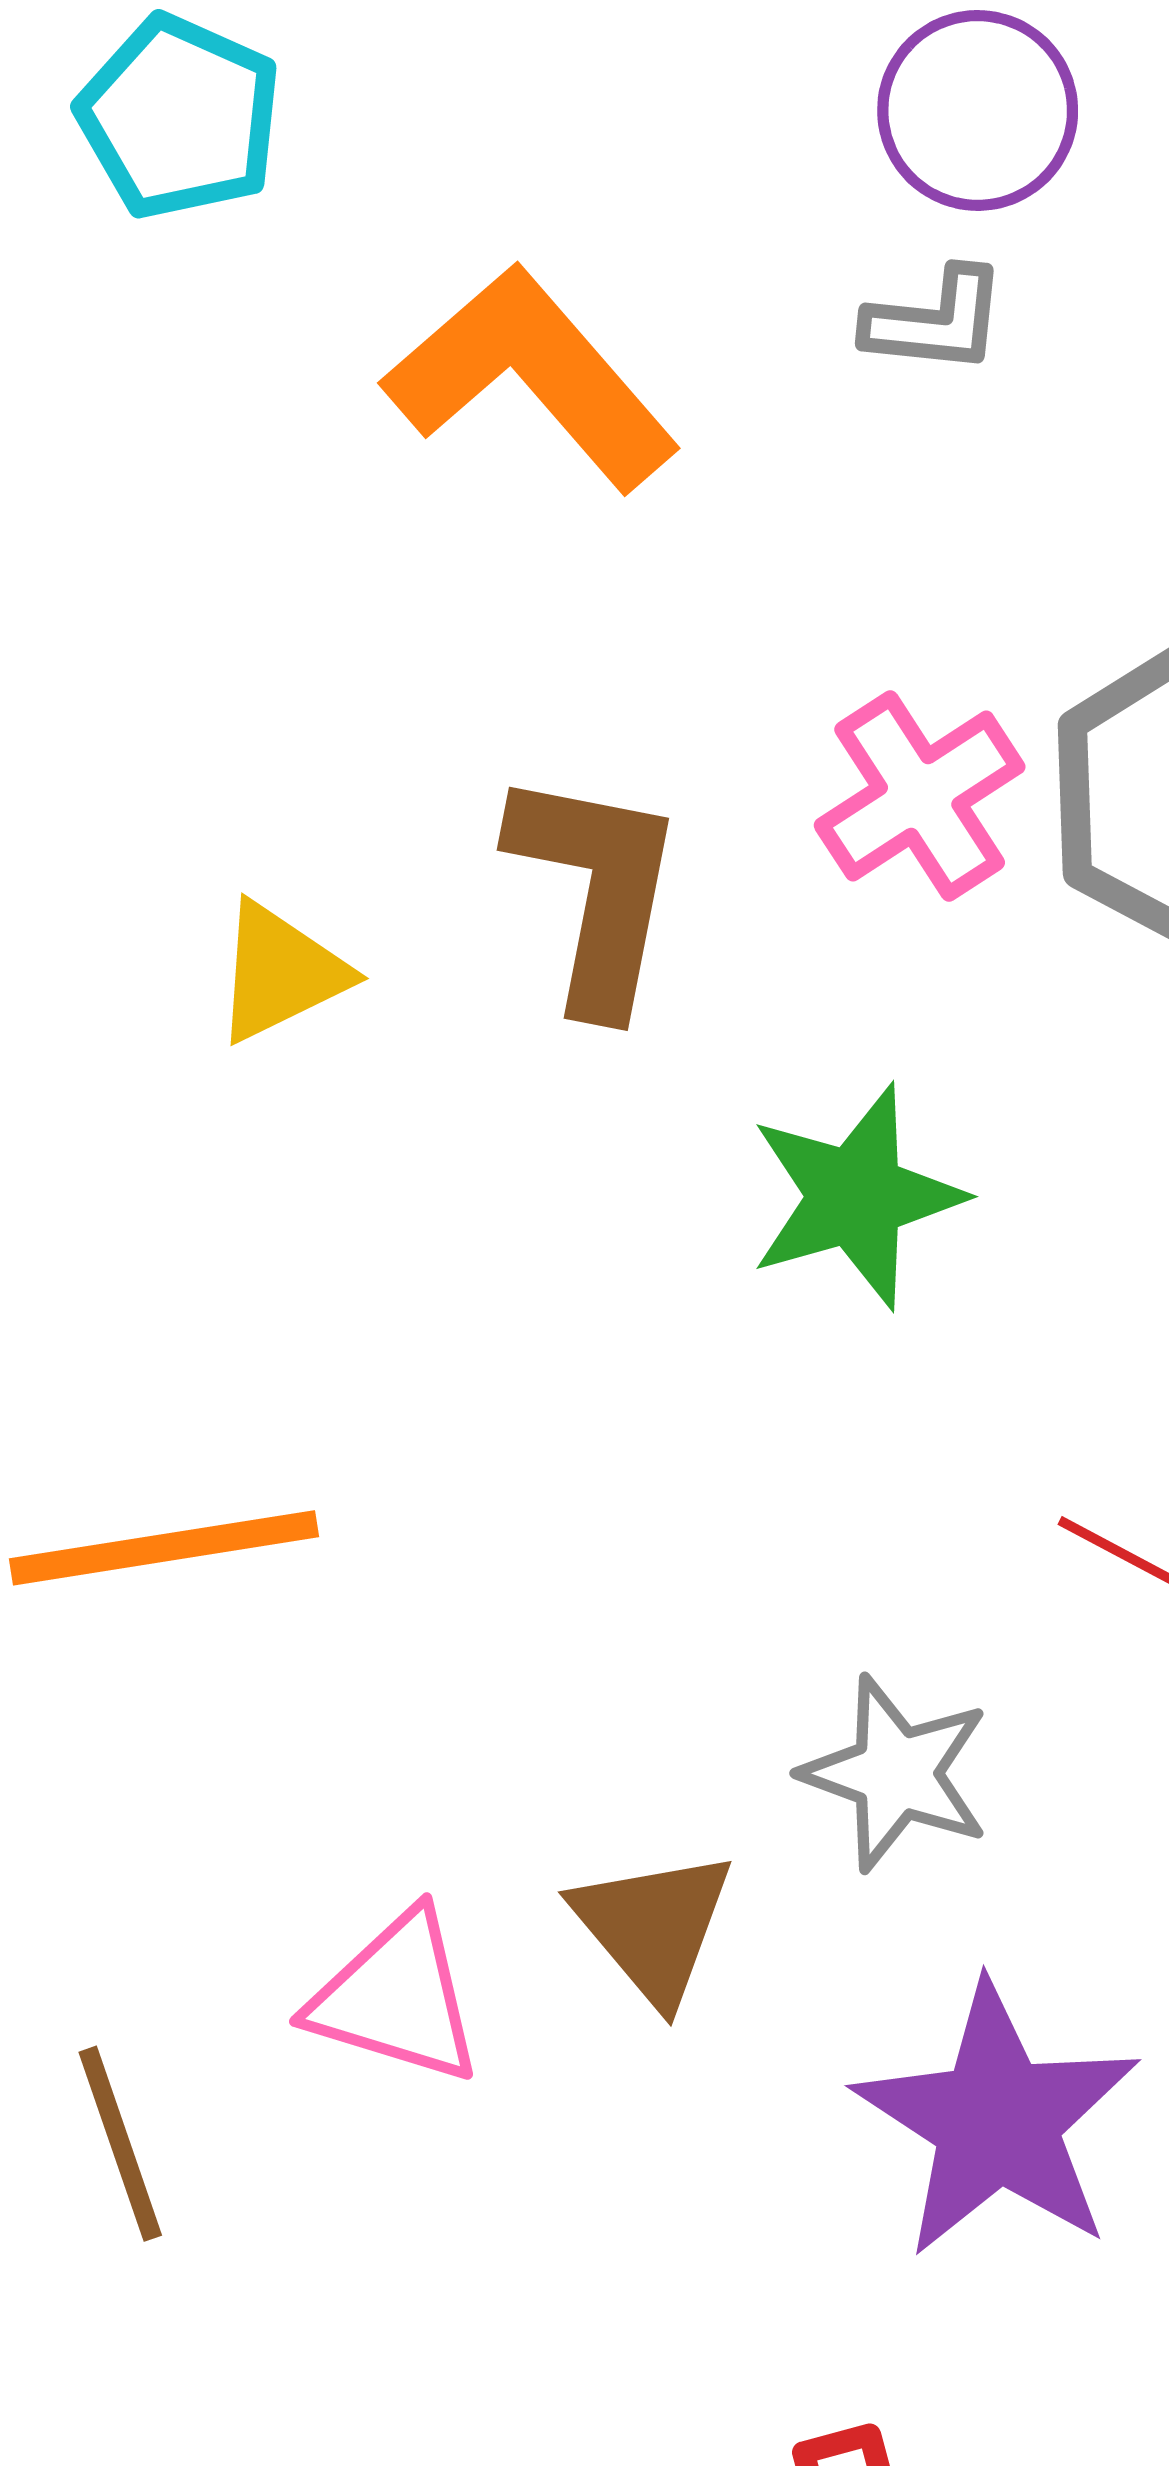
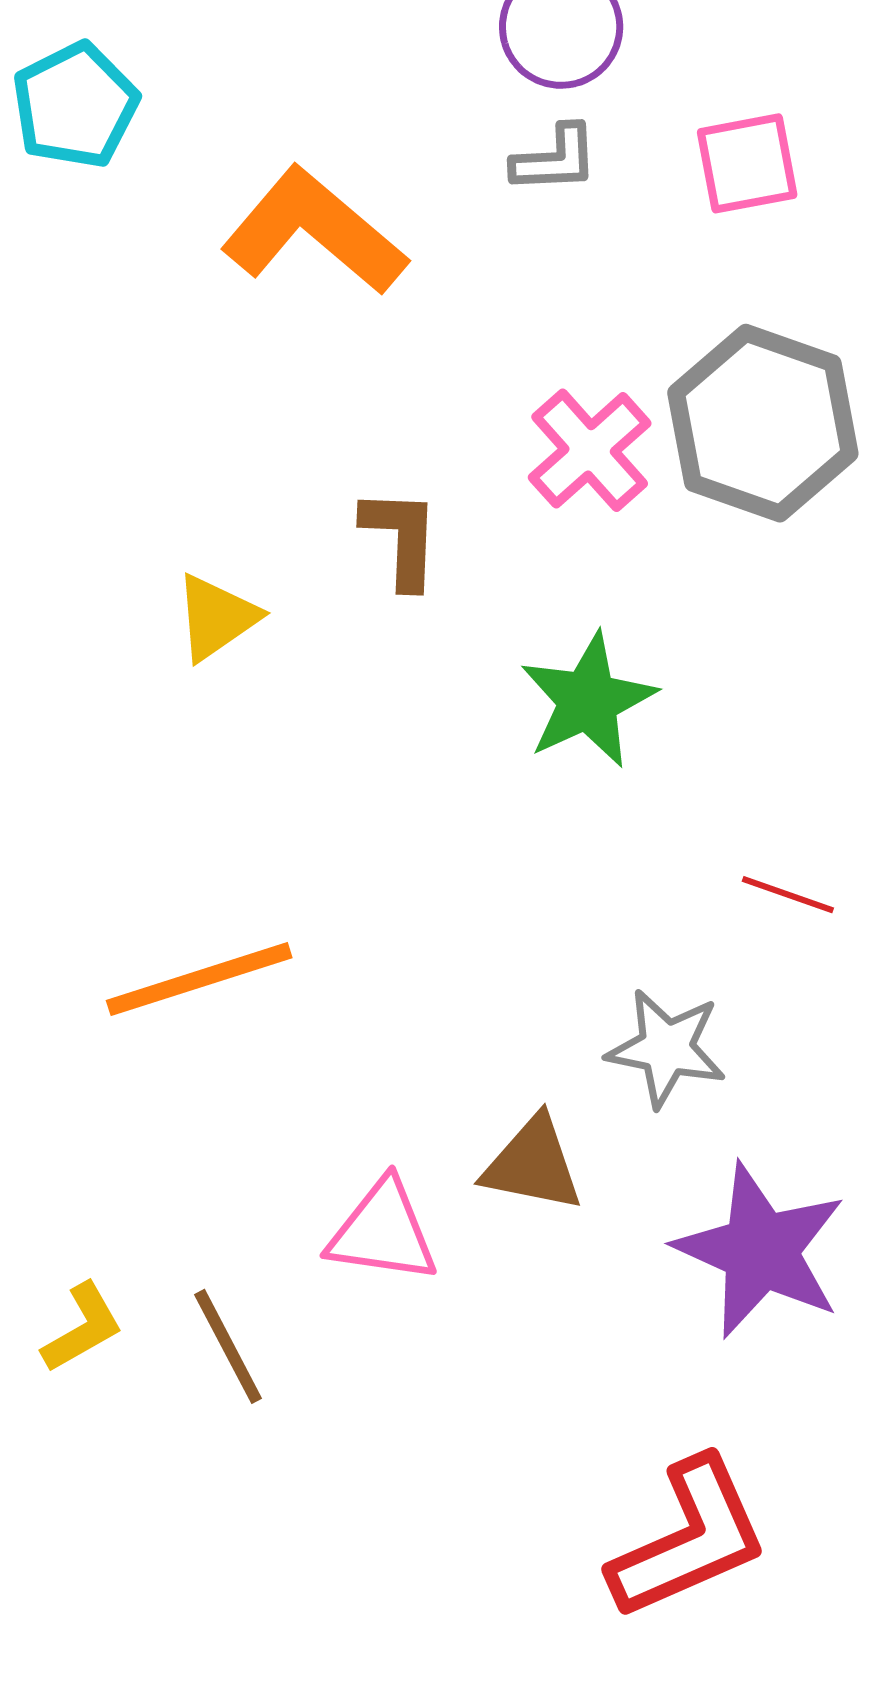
cyan pentagon: (180, 117) -> (75, 105), turned 30
brown L-shape: (596, 890) -> (401, 538), size x0.7
brown triangle: (653, 1927) -> (533, 1164), turned -30

